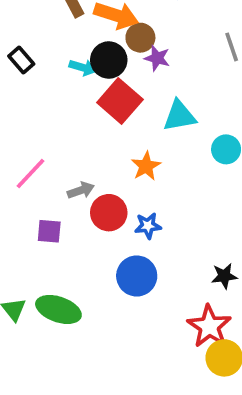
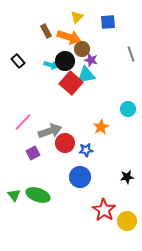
cyan triangle: (180, 116) -> (86, 75), moved
orange star: (146, 166) -> (101, 127), moved
gray arrow: (81, 190) -> (50, 131), size x1.6
purple square: (49, 231) -> (33, 153), turned -32
red star: (209, 326) -> (104, 210), moved

